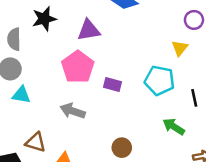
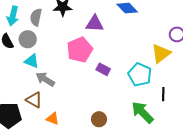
yellow triangle: (180, 48) -> (161, 53), size x1.5
gray arrow: (73, 111) -> (45, 79), moved
green arrow: (174, 127) -> (142, 112), size x1.4

